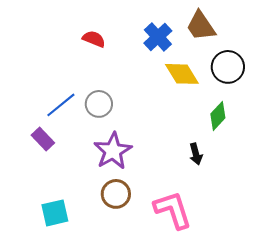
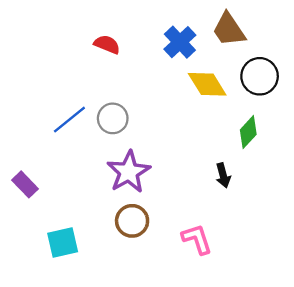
purple rectangle: (43, 139) -> (25, 184), moved
pink L-shape: (173, 210) -> (197, 239), size x0.7

